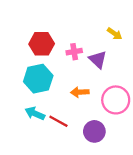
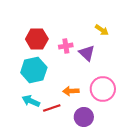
orange arrow: (80, 92) -> (71, 91), moved
red line: (58, 121) -> (52, 108), turned -48

